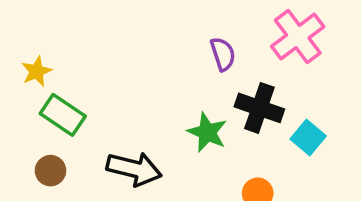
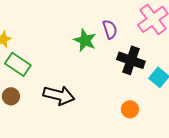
green star: (207, 132) -> (85, 40), moved

